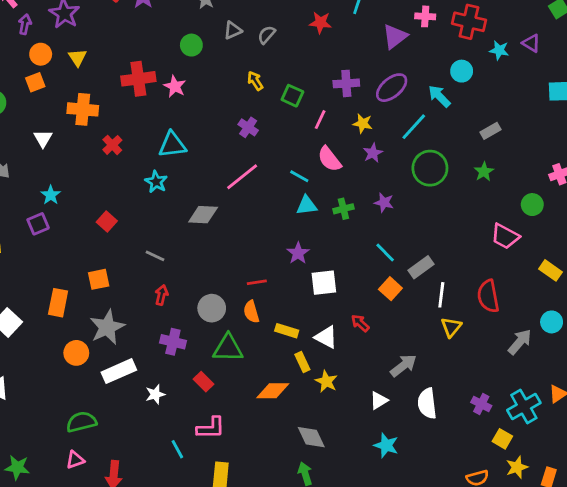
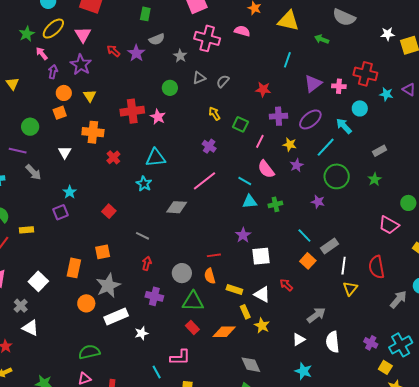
pink cross: (425, 16) -> (339, 86), moved
red star: (320, 23) -> (263, 89), moved
purple star: (384, 202) -> (318, 202), moved
red rectangle: (204, 382) -> (192, 327), moved

